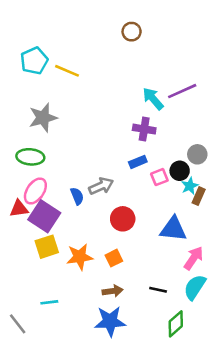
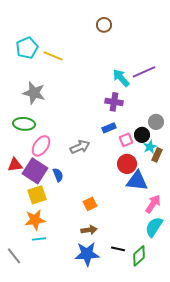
gray star: (43, 118) -> (34, 93), turned 30
pink ellipse: (35, 191) -> (41, 146), moved
blue semicircle: (77, 196) -> (58, 175), moved
red circle: (123, 219) -> (127, 164), moved
orange star: (80, 257) -> (35, 220), moved
black line: (158, 290) -> (118, 249), moved

